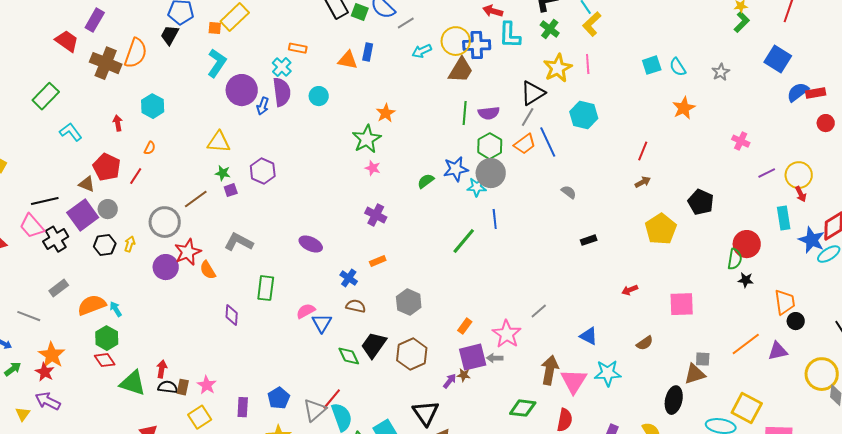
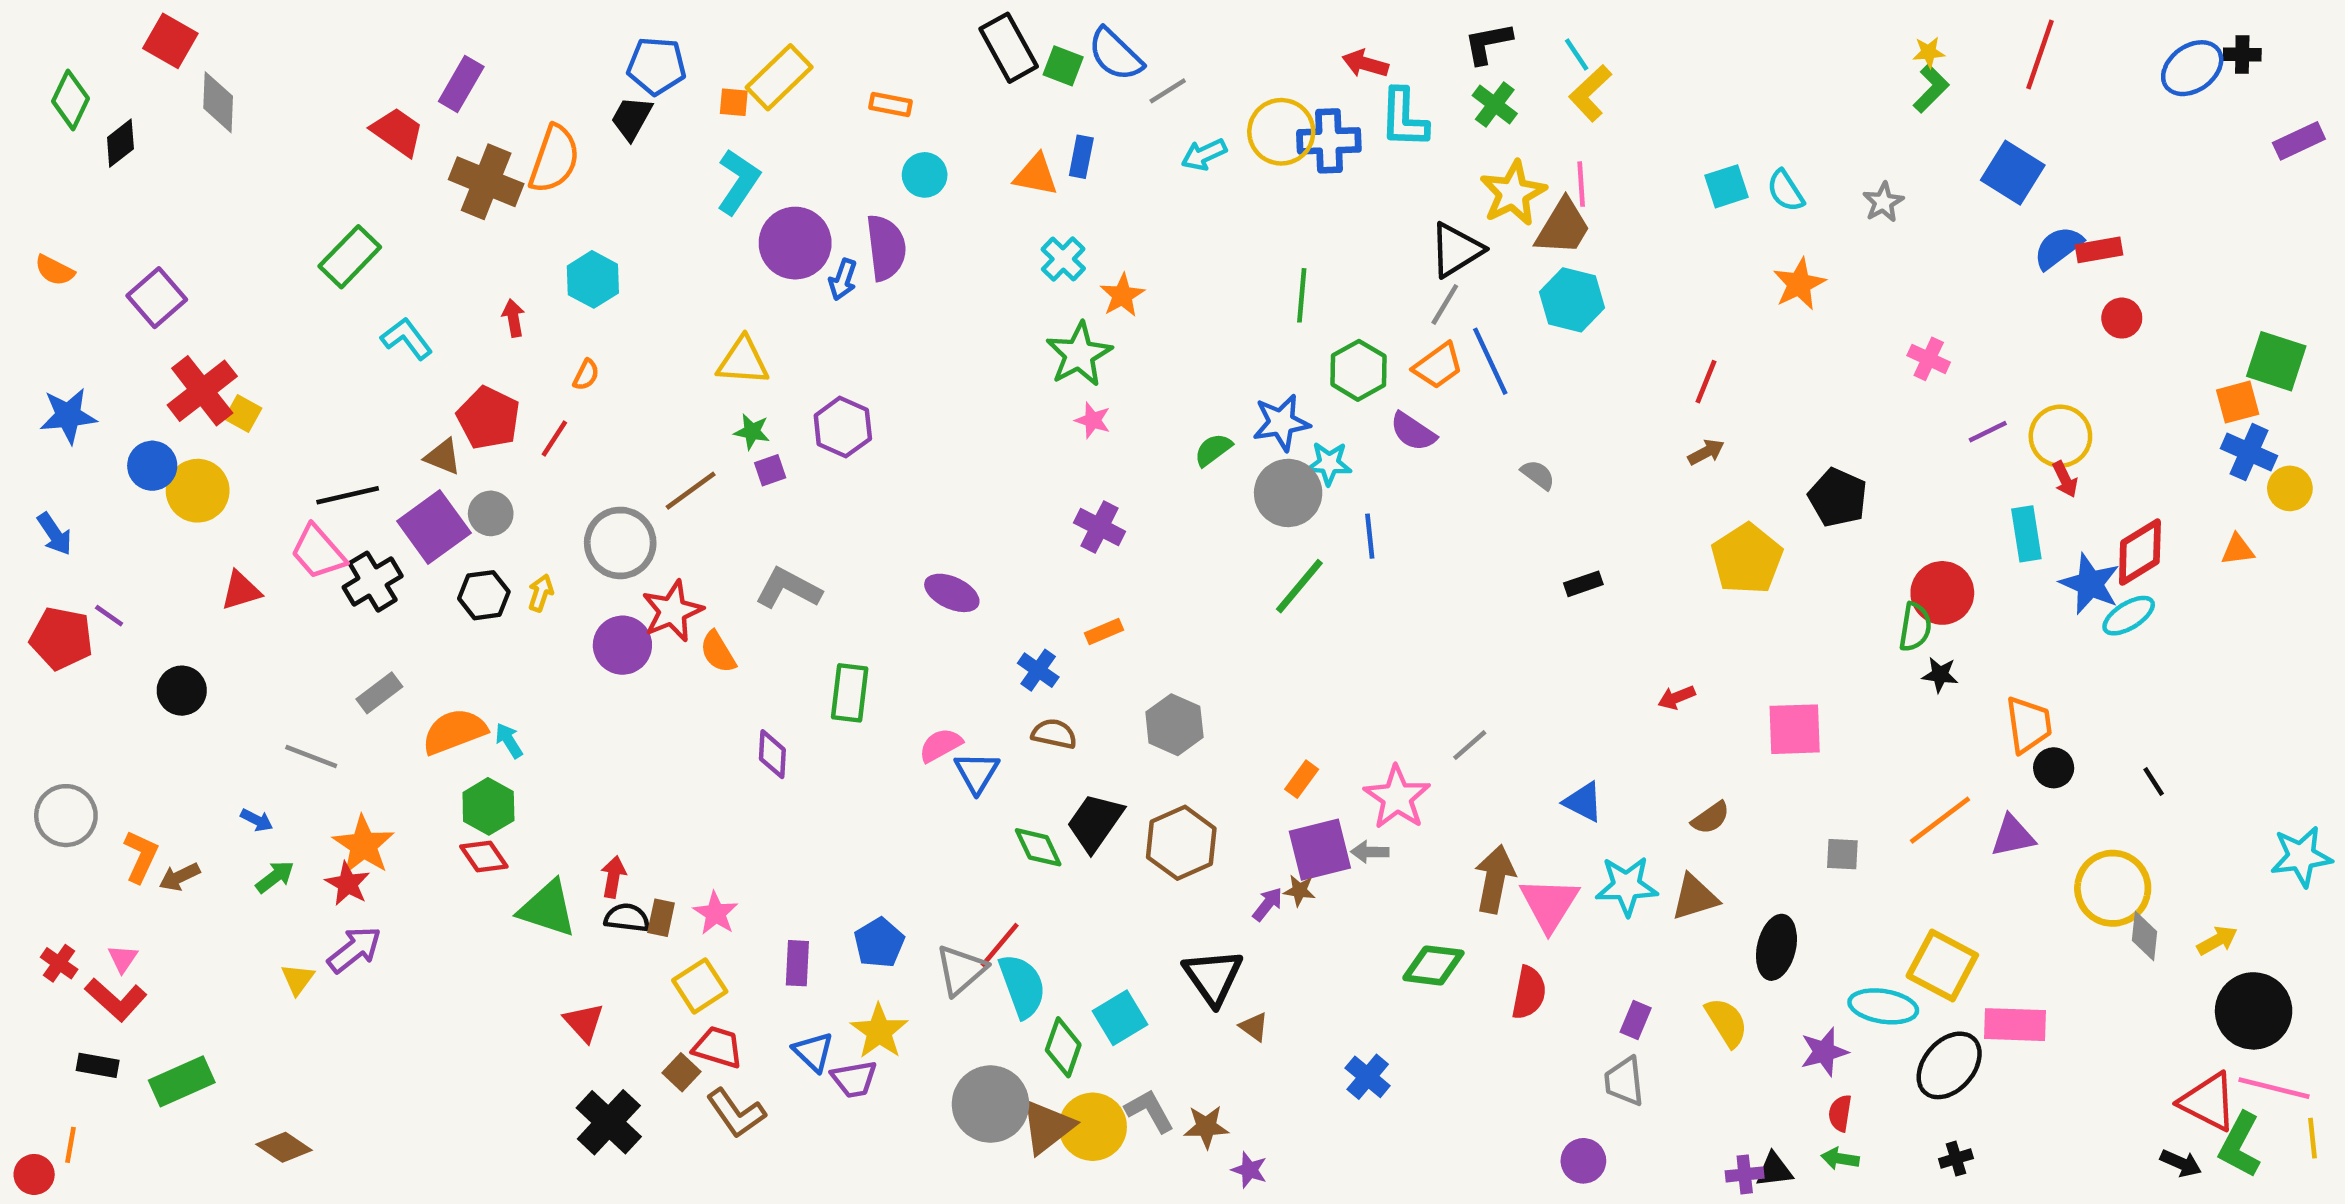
orange rectangle: (298, 48) -> (891, 104), moved
cyan cross: (282, 67) -> (1063, 259), moved
brown trapezoid: (461, 70) -> (1563, 227), moved
cyan circle: (319, 96) -> (925, 175), moved
purple semicircle: (489, 113) -> (1413, 432), moved, turned 40
gray circle: (491, 173) -> (1288, 493), moved
brown triangle: (695, 374) -> (1695, 897), moved
purple arrow: (48, 401) -> (354, 950), turned 115

